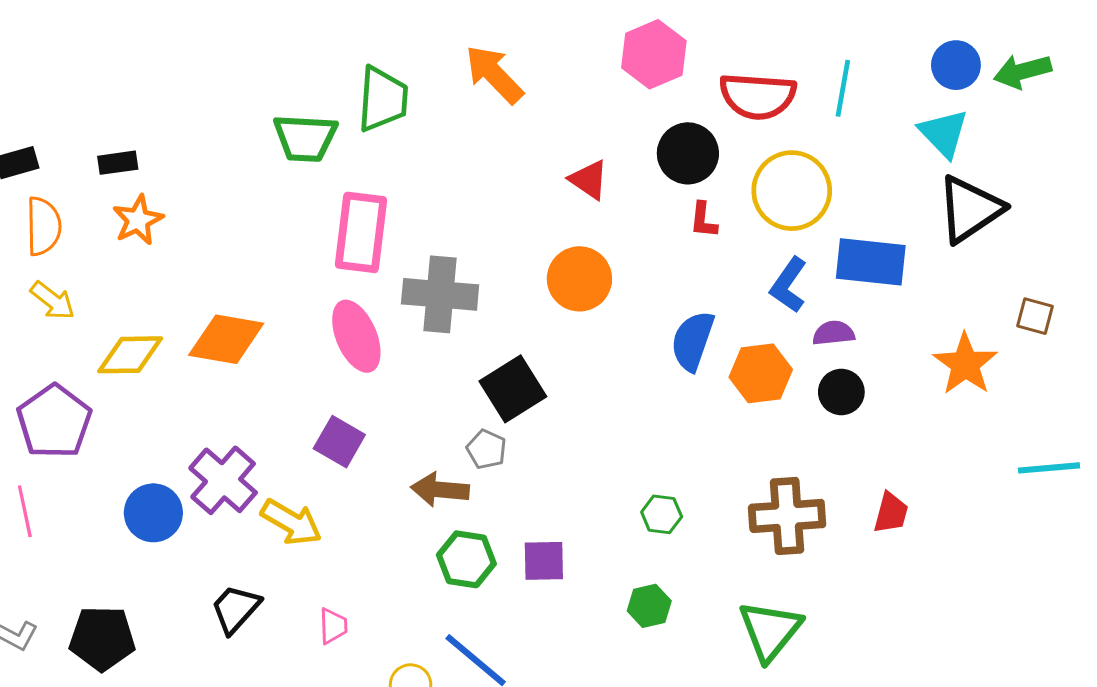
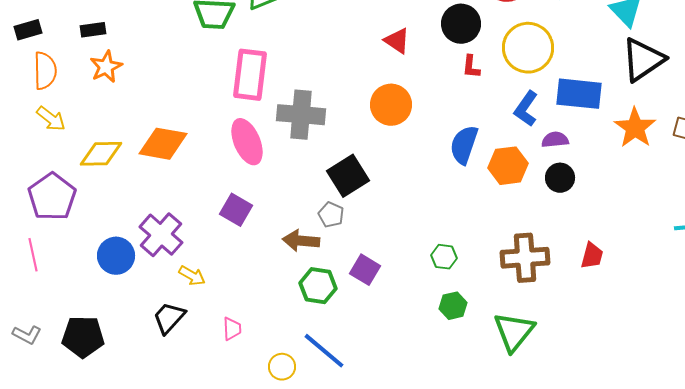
orange star: (965, 364) -> (635, 128), moved
yellow arrow: (291, 522) -> (192, 276), moved, size x0.7
purple square: (544, 561) -> (365, 270), moved, turned 32
green hexagon: (649, 606) -> (453, 306), moved

